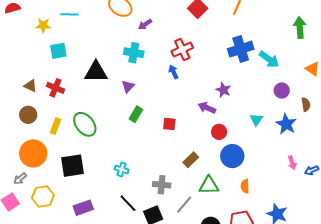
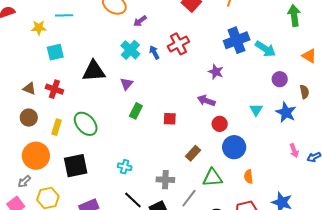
cyan cross: (134, 53) -> (130, 50), turned 36
blue arrow: (173, 72) -> (154, 52), moved
purple star: (223, 90) -> (216, 72), moved

